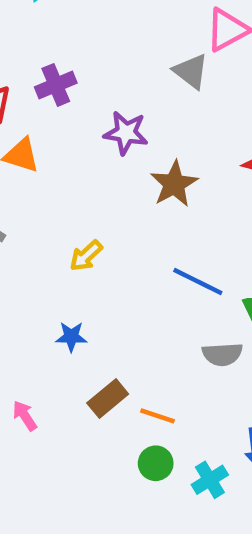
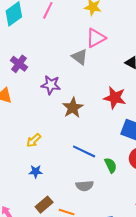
purple cross: (56, 85) -> (19, 64), turned -30
blue star: (71, 337) -> (36, 171), moved
gray semicircle: (222, 354) -> (85, 186), moved

